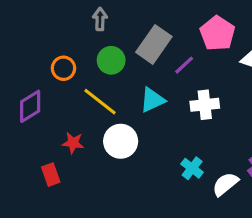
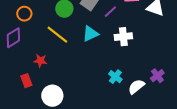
orange circle: (63, 68) -> (24, 14), moved
white circle: (121, 141) -> (52, 96), moved

